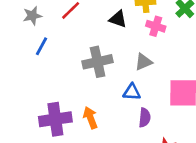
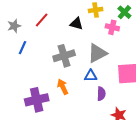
pink cross: (156, 26) -> (112, 27), moved
gray triangle: (143, 62) -> (97, 53), size x1.5
orange arrow: (90, 118) -> (63, 87), moved

